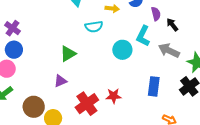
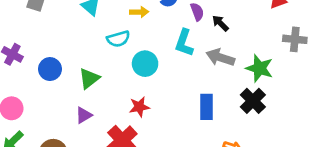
blue circle: (14, 50) -> (50, 69), moved
cyan circle: (122, 50) -> (145, 64), moved
red star: (114, 96) -> (139, 107), moved

